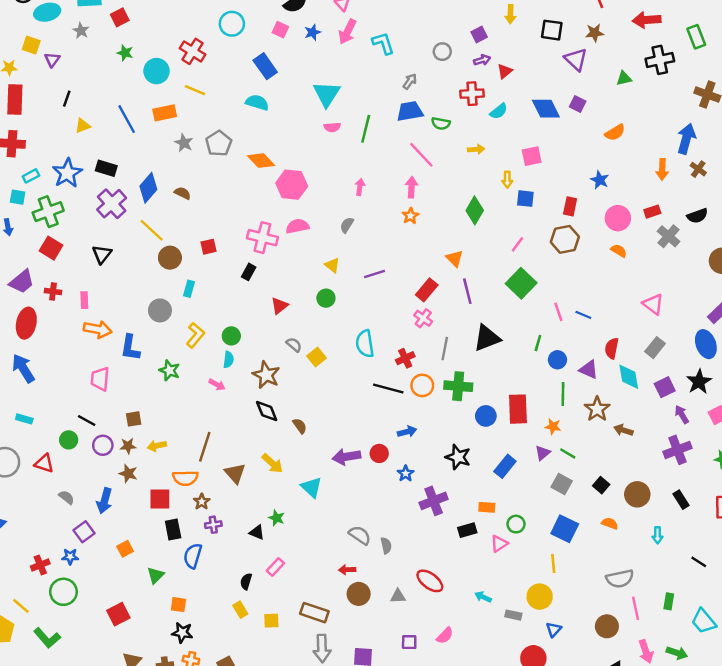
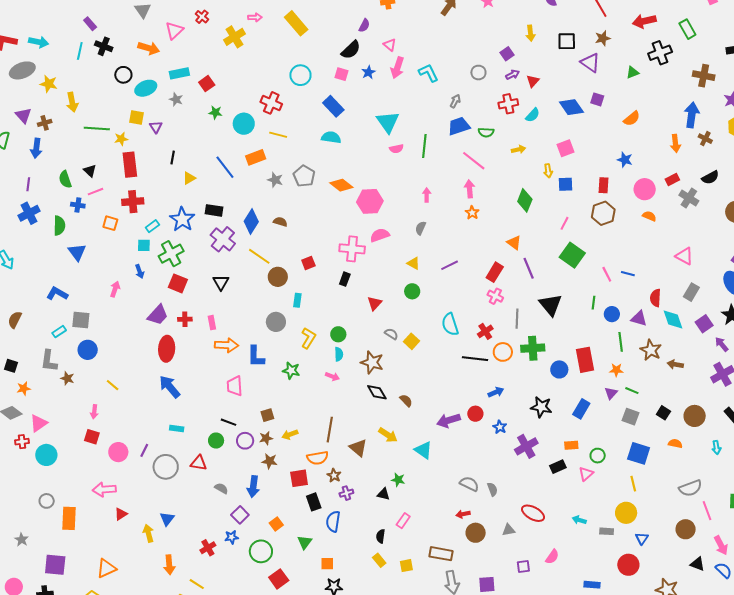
black triangle: (487, 338) -> (551, 305), turned -40
green circle: (63, 592) -> (261, 551), moved

